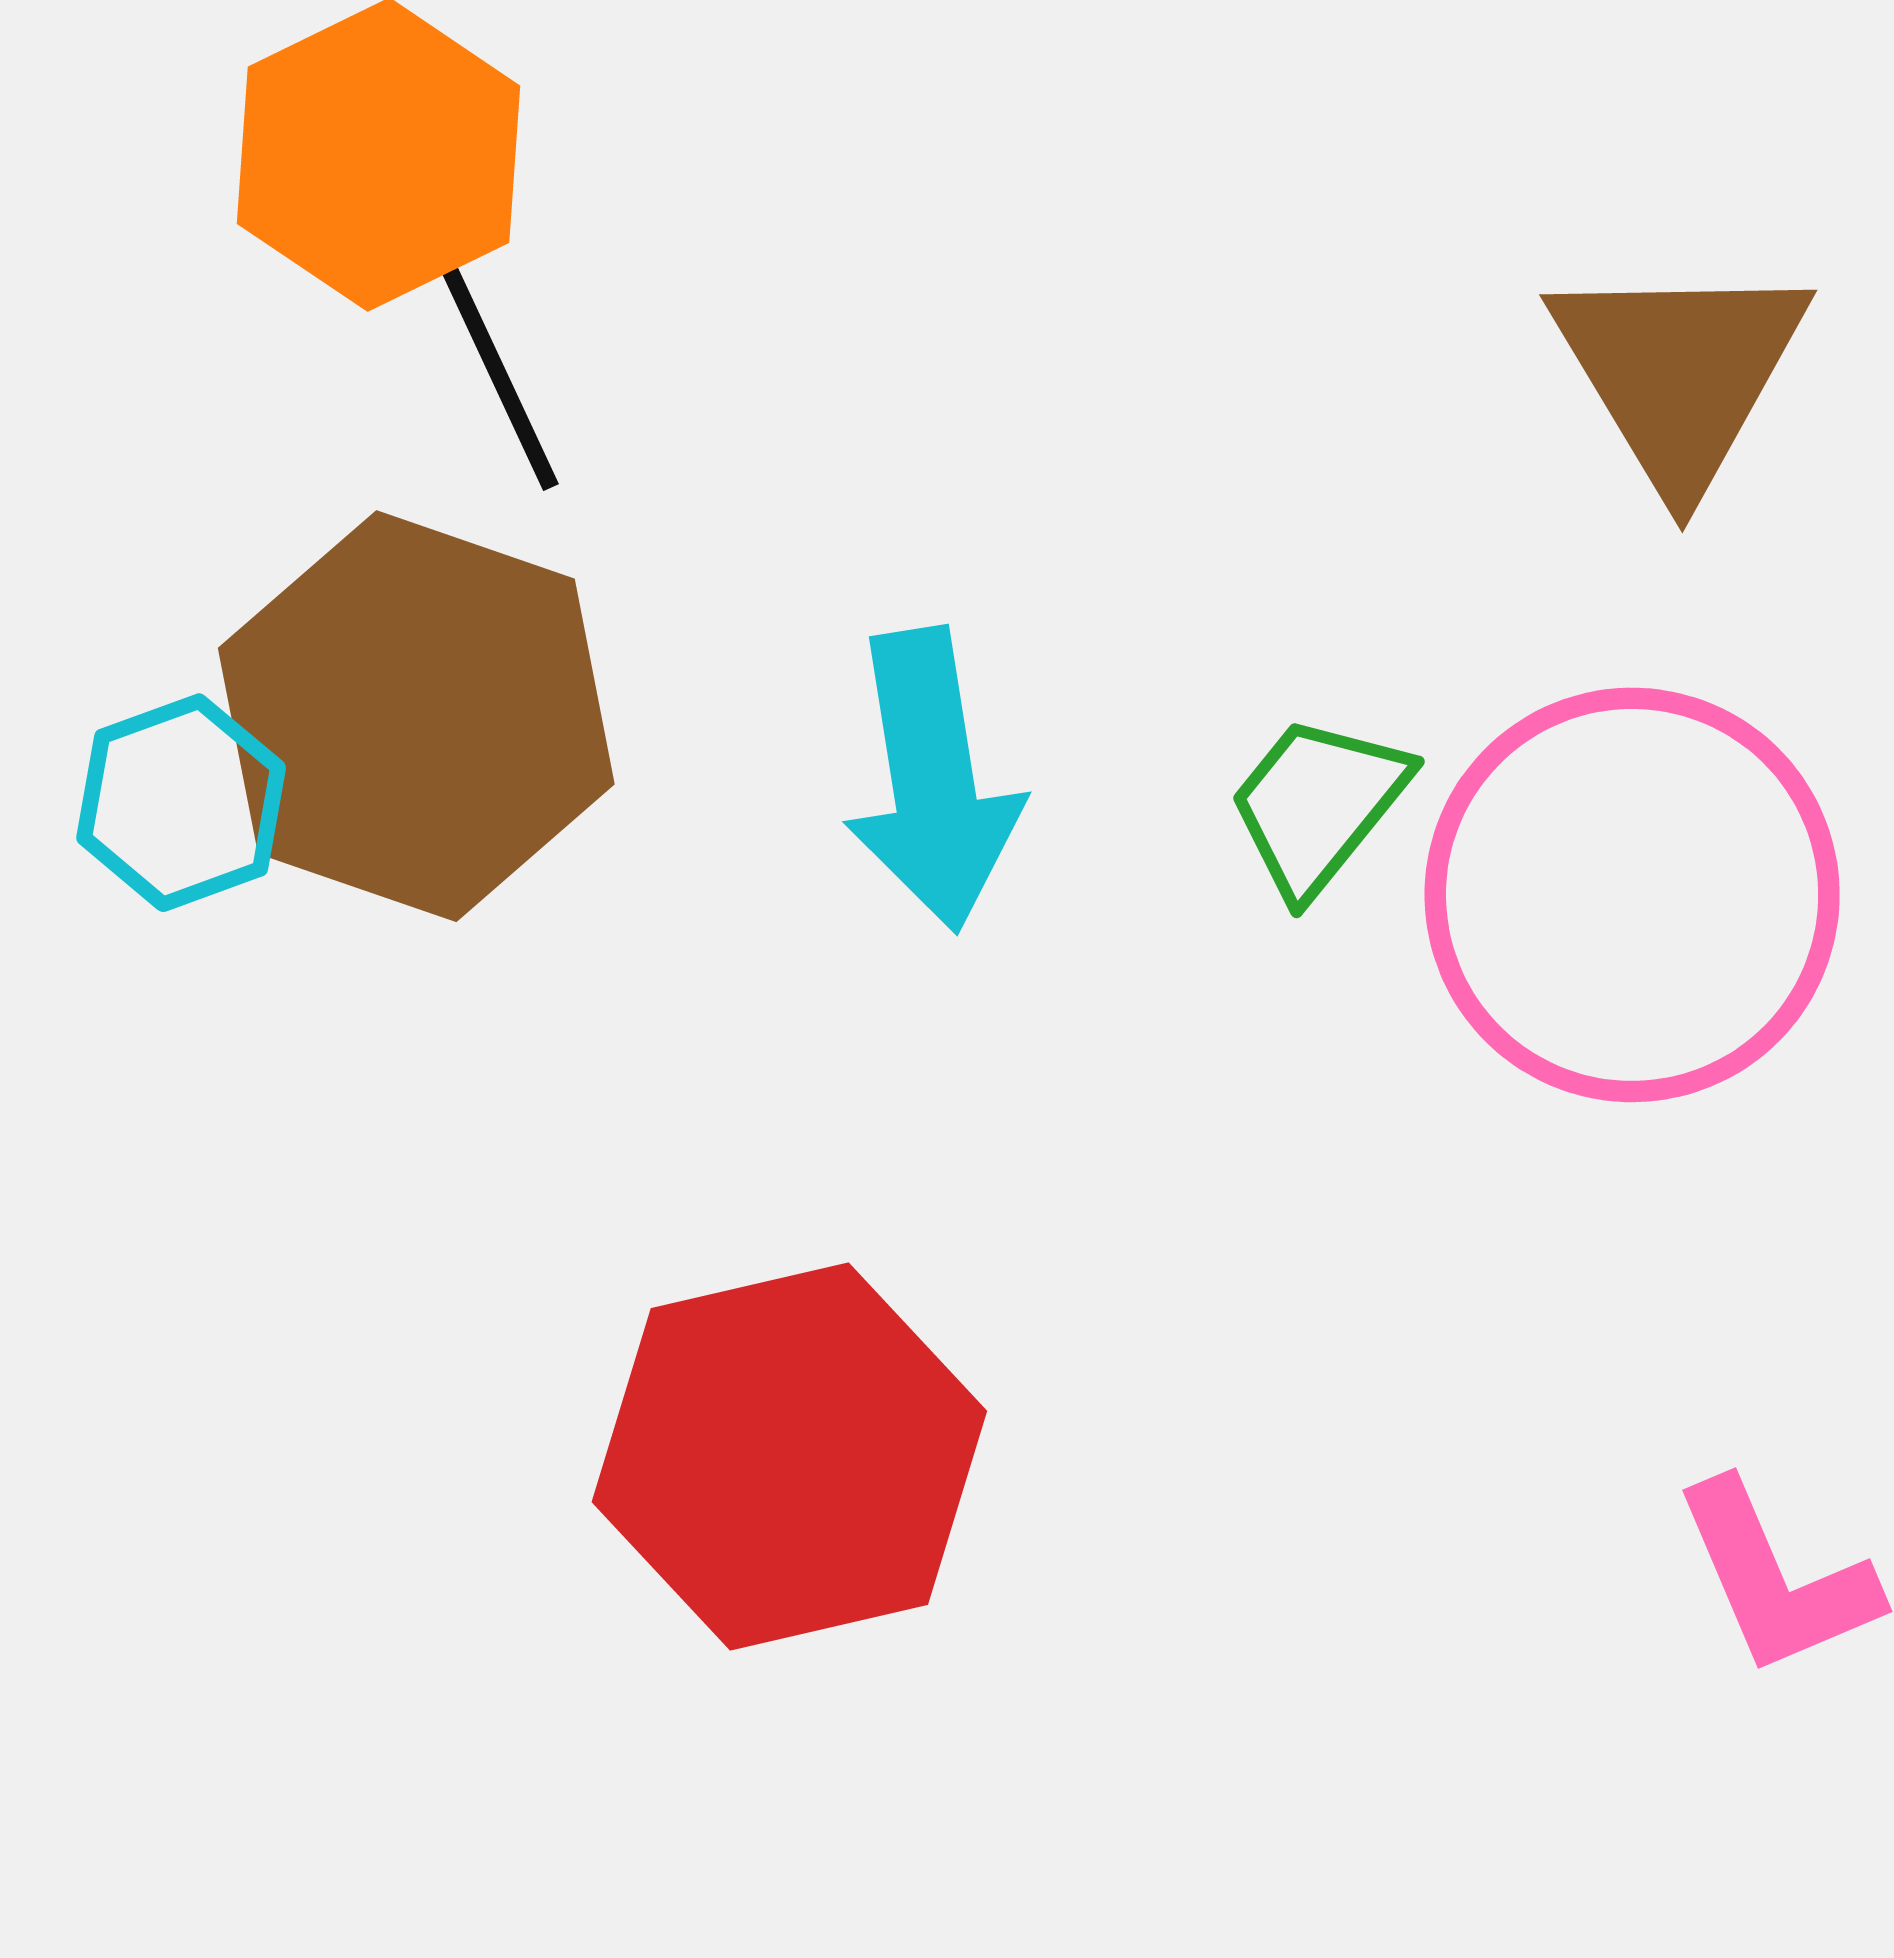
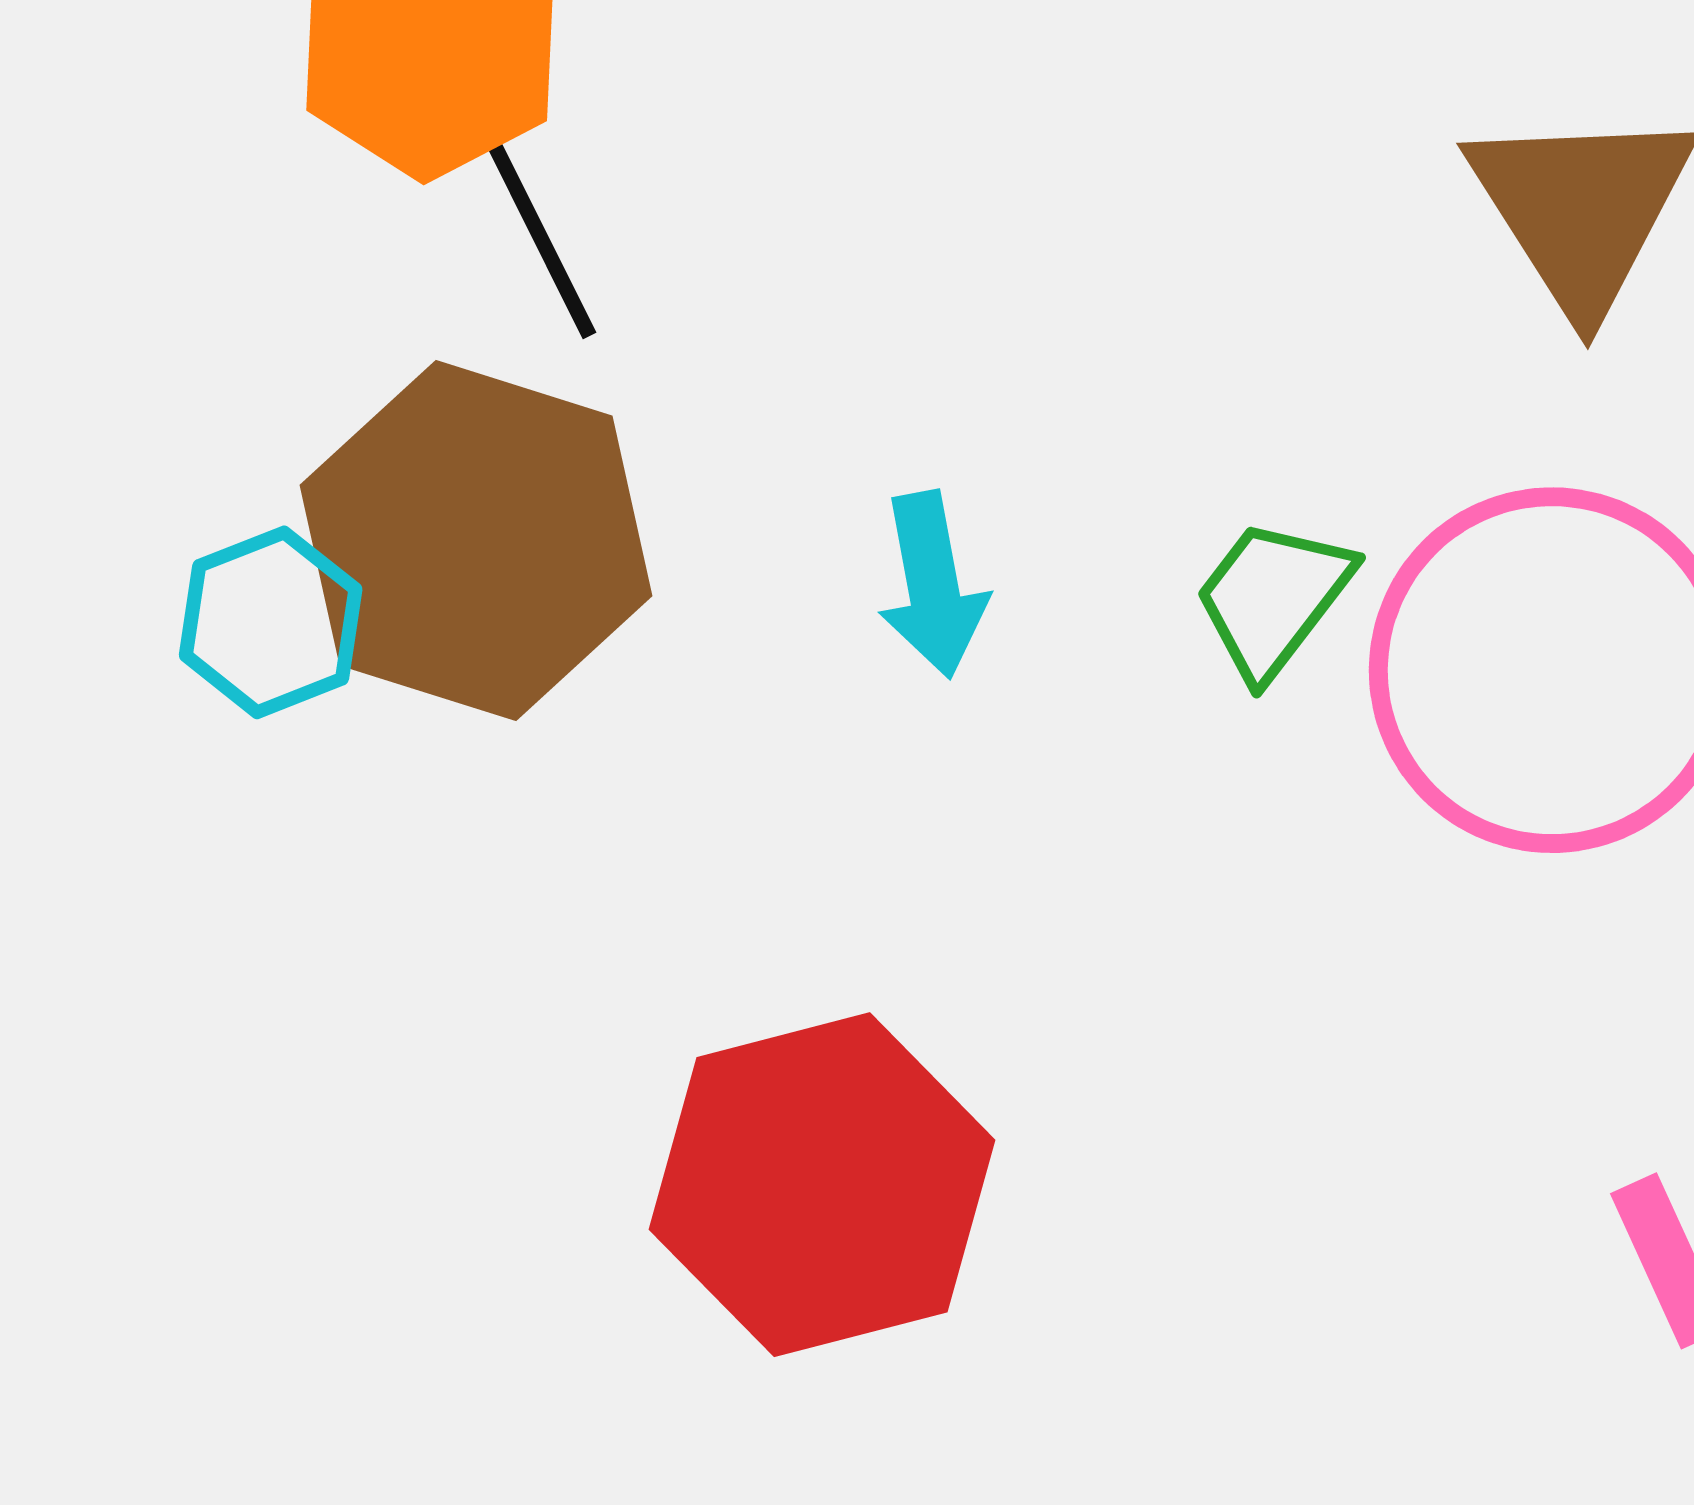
cyan arrow: (933, 780) -> (933, 585), size x0.7

